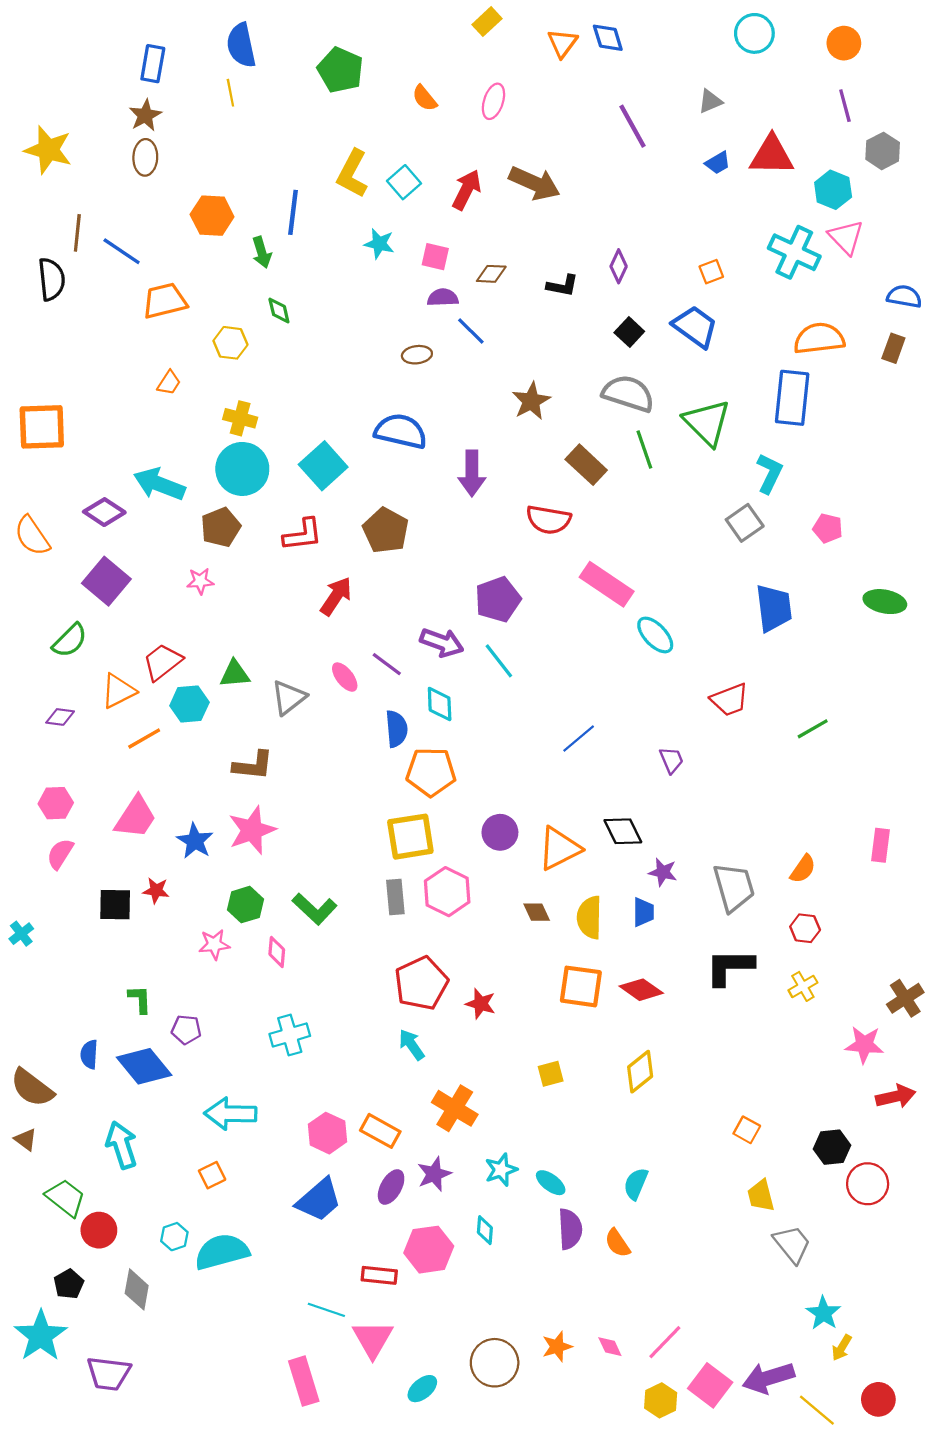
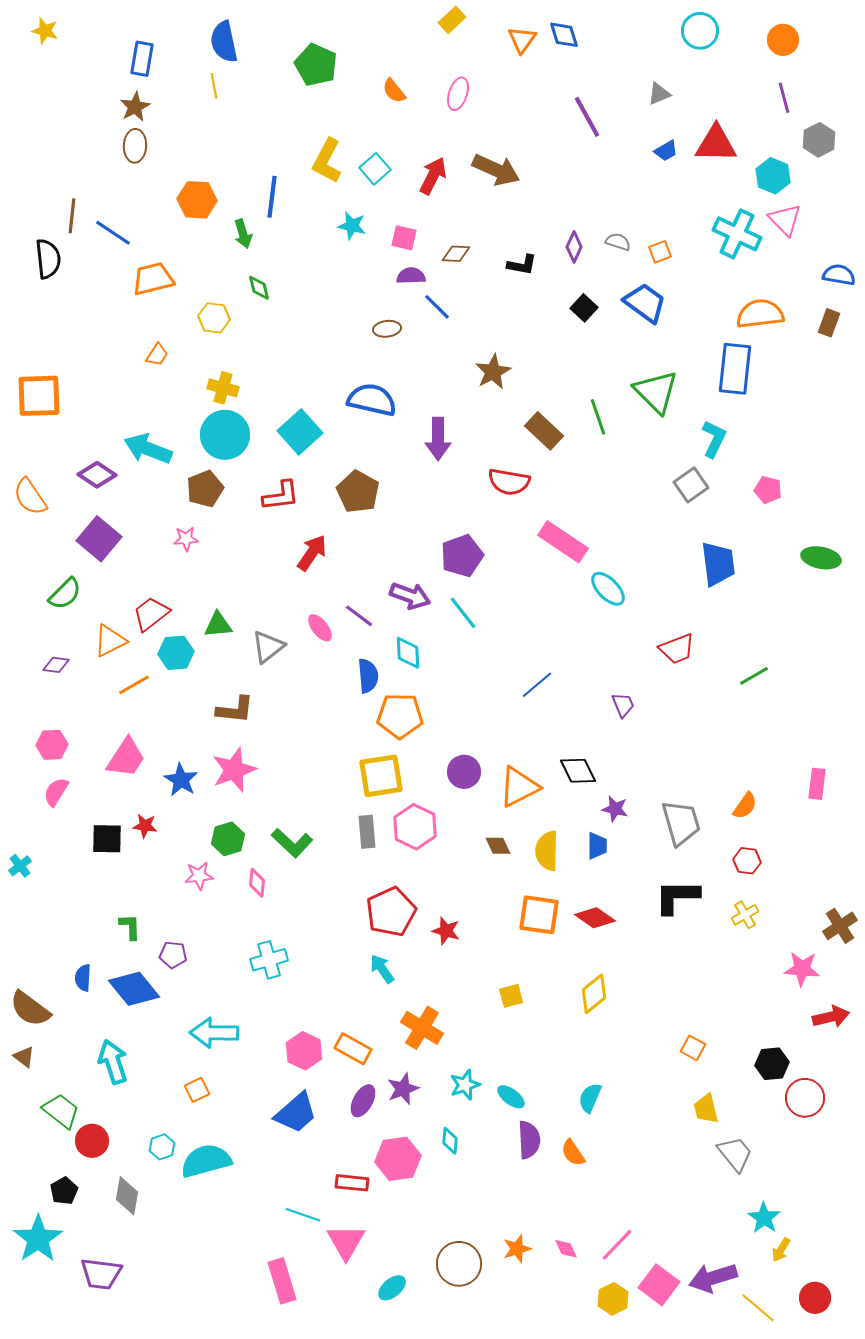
yellow star: (48, 150) -> (45, 31), moved, size x0.6
gray semicircle: (628, 394) -> (618, 242), moved, size x0.5

